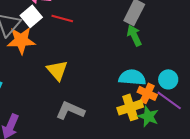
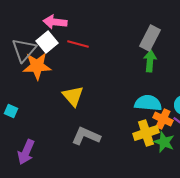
green arrow: (134, 35) -> (150, 61), turned 30

